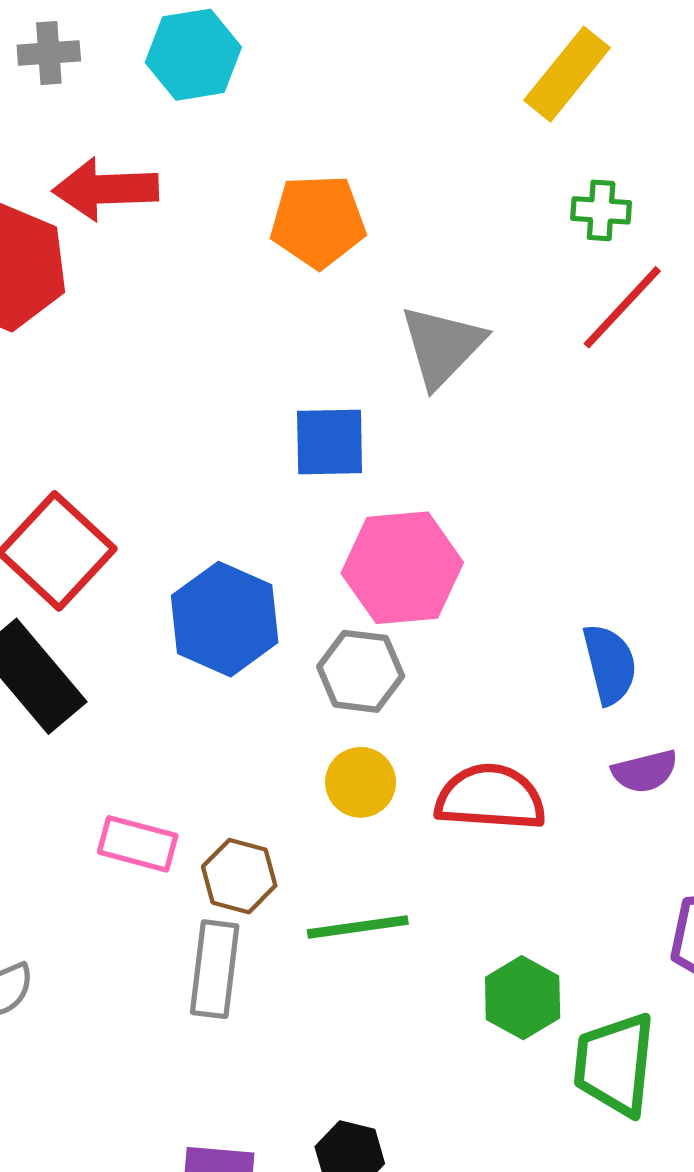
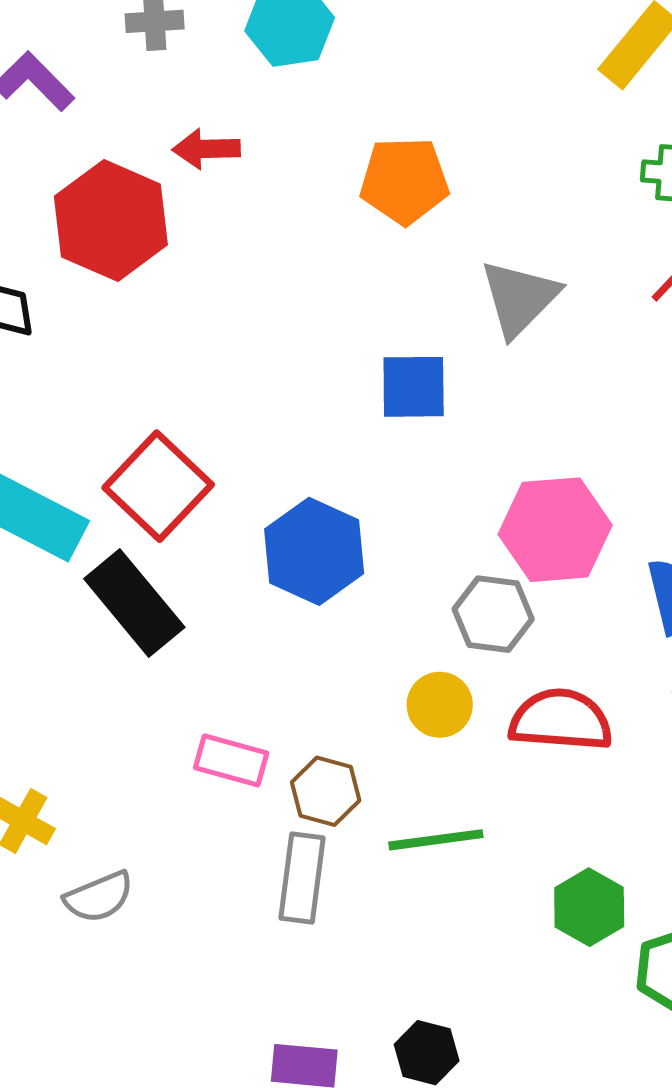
red arrow: (105, 189) -> (206, 149), size x0.7
pink hexagon: (402, 568) -> (555, 530), moved
gray hexagon: (361, 671) -> (493, 614), moved

